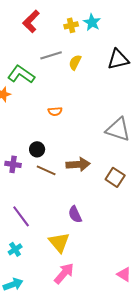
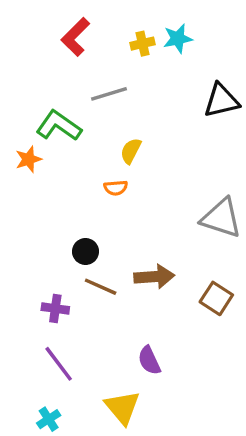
cyan star: (92, 22) -> (178, 39), turned 30
yellow semicircle: (75, 62) -> (131, 151), moved
purple cross: (13, 164) -> (55, 308), moved

